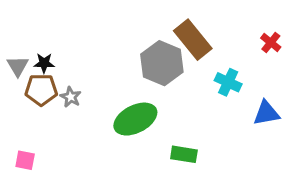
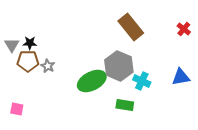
gray hexagon: (162, 63) -> (119, 66), moved
cyan cross: (228, 82) -> (142, 81), moved

